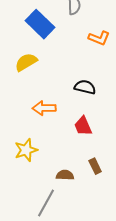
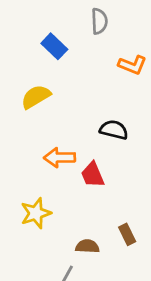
blue rectangle: (40, 24) -> (54, 46), size x0.7
red trapezoid: (83, 126) -> (93, 175), moved

